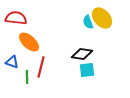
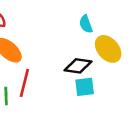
yellow ellipse: (102, 18) -> (108, 49), moved

